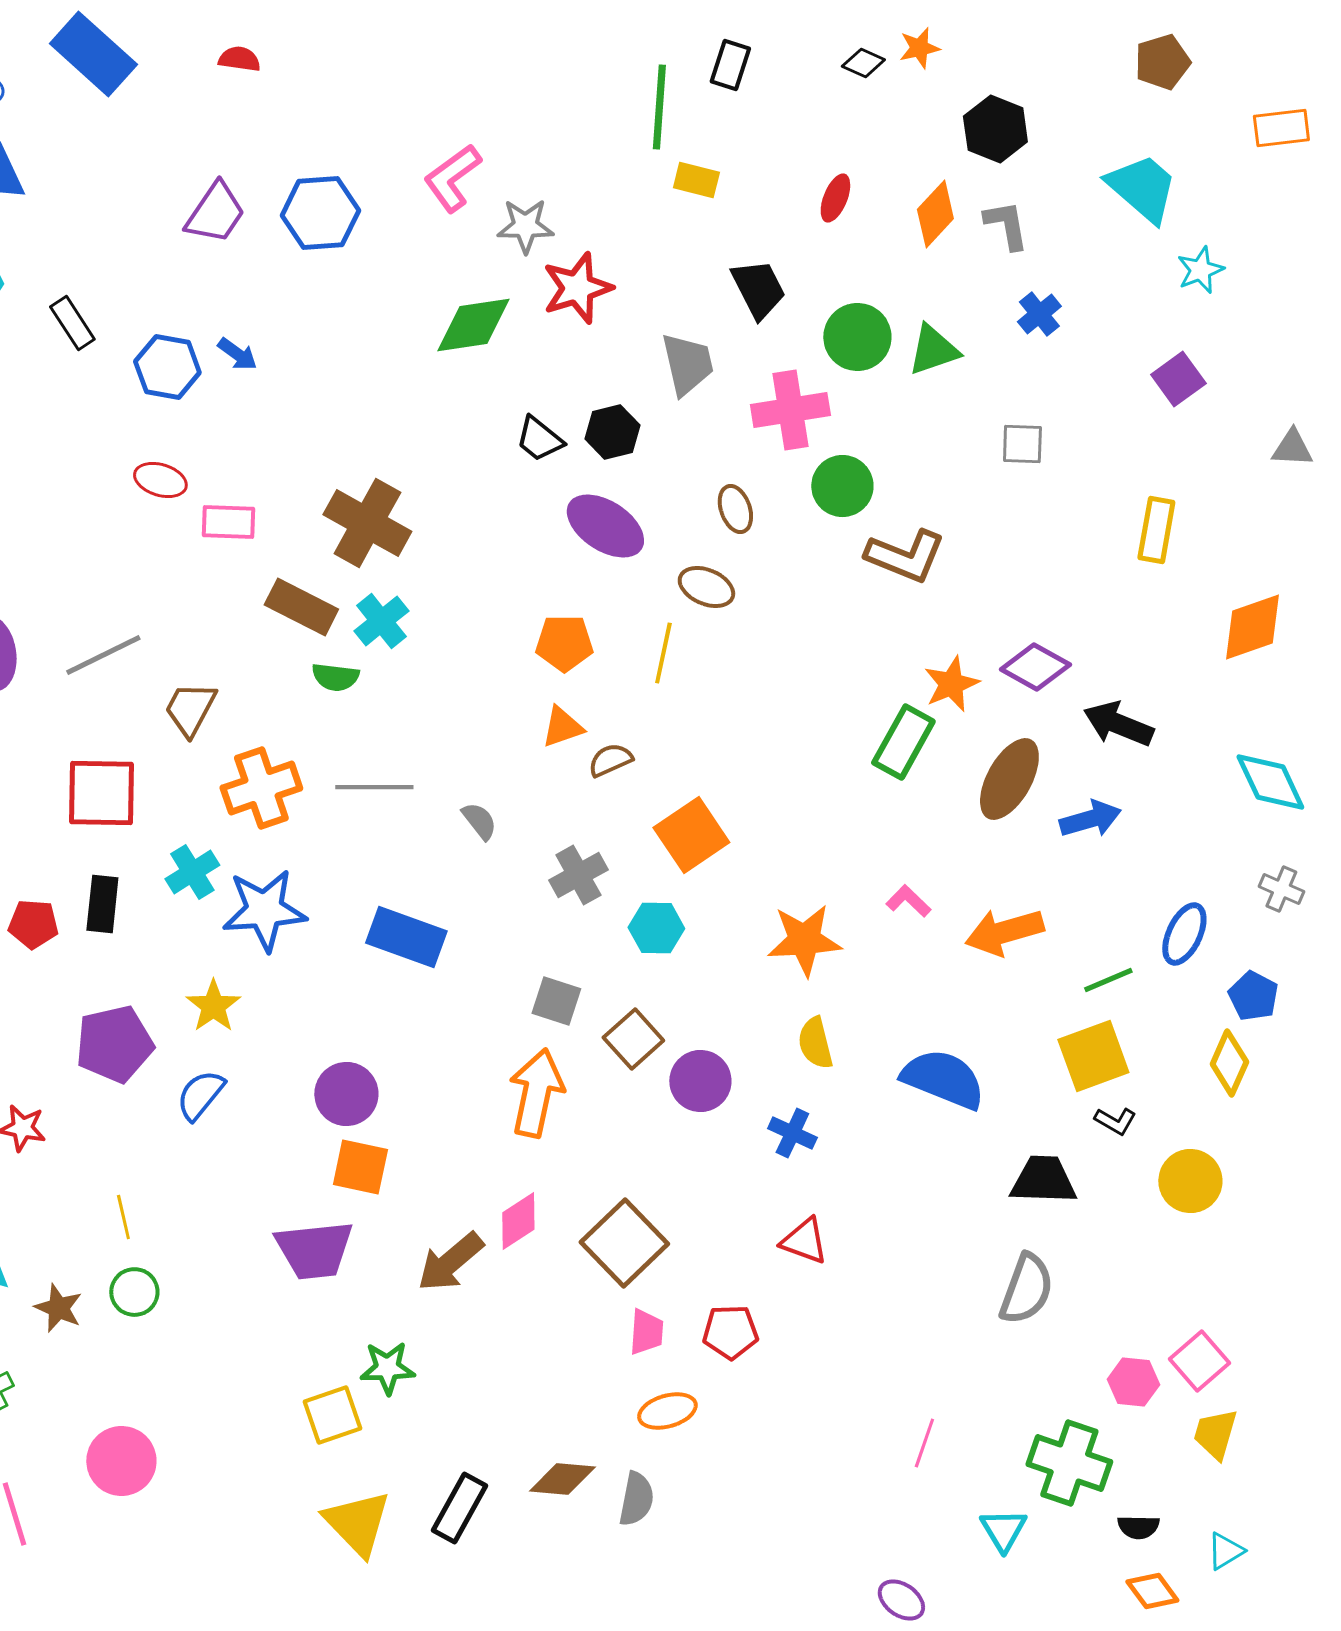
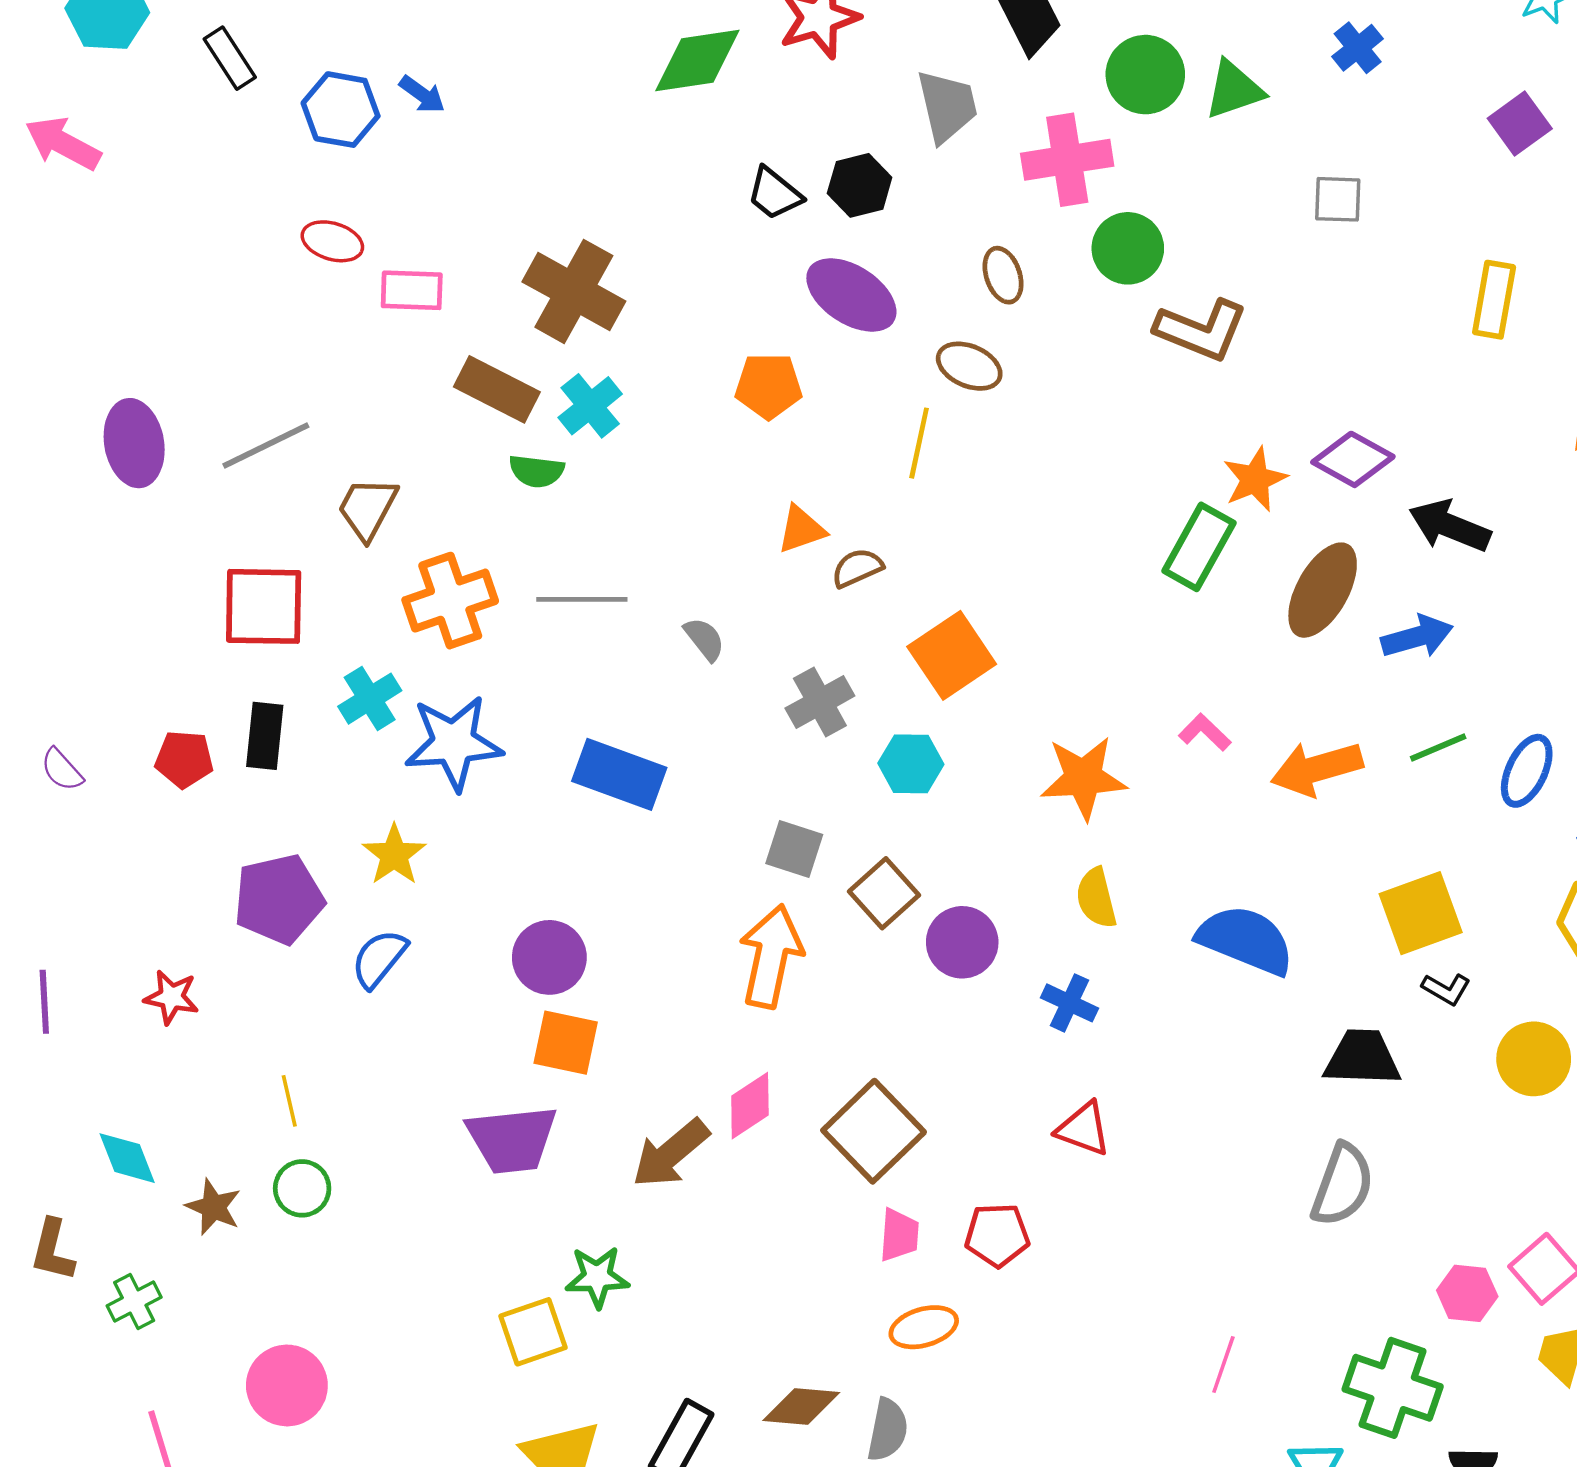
orange pentagon: (564, 643) -> (769, 386), moved
green line: (1108, 980) -> (1438, 748), moved

